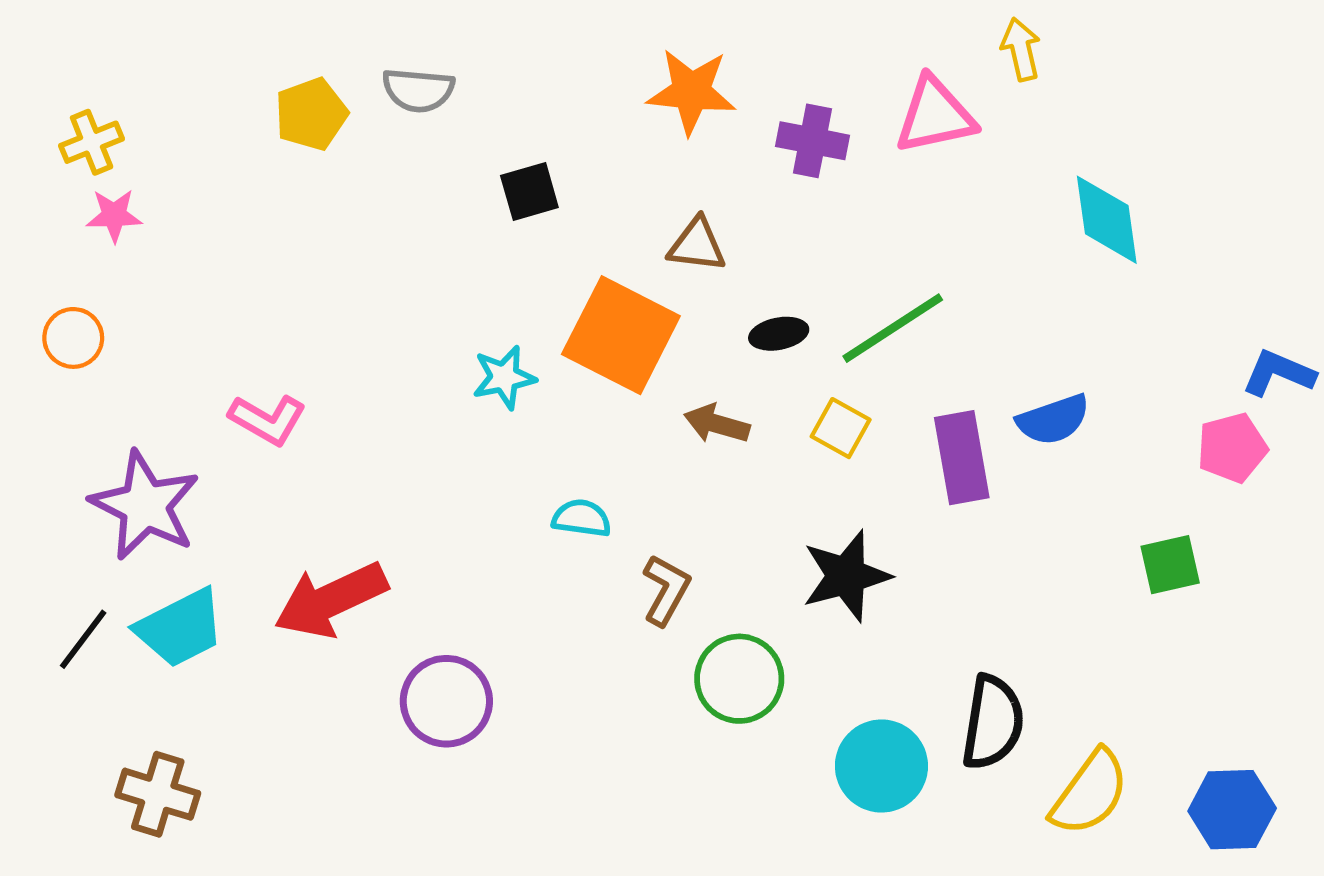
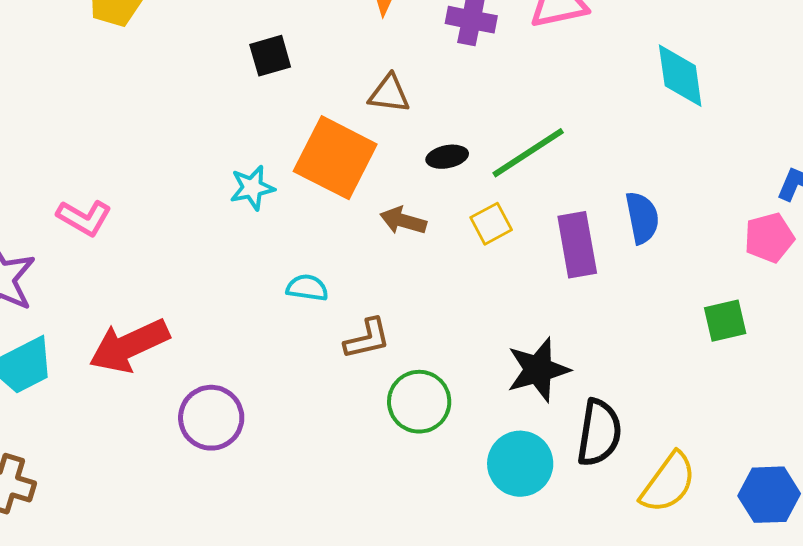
blue semicircle: (1053, 420) -> (642, 218), turned -82
yellow square: (841, 428) -> (491, 224), turned 33
black star: (846, 576) -> (538, 370), moved
brown L-shape: (666, 590) -> (367, 339), turned 48

